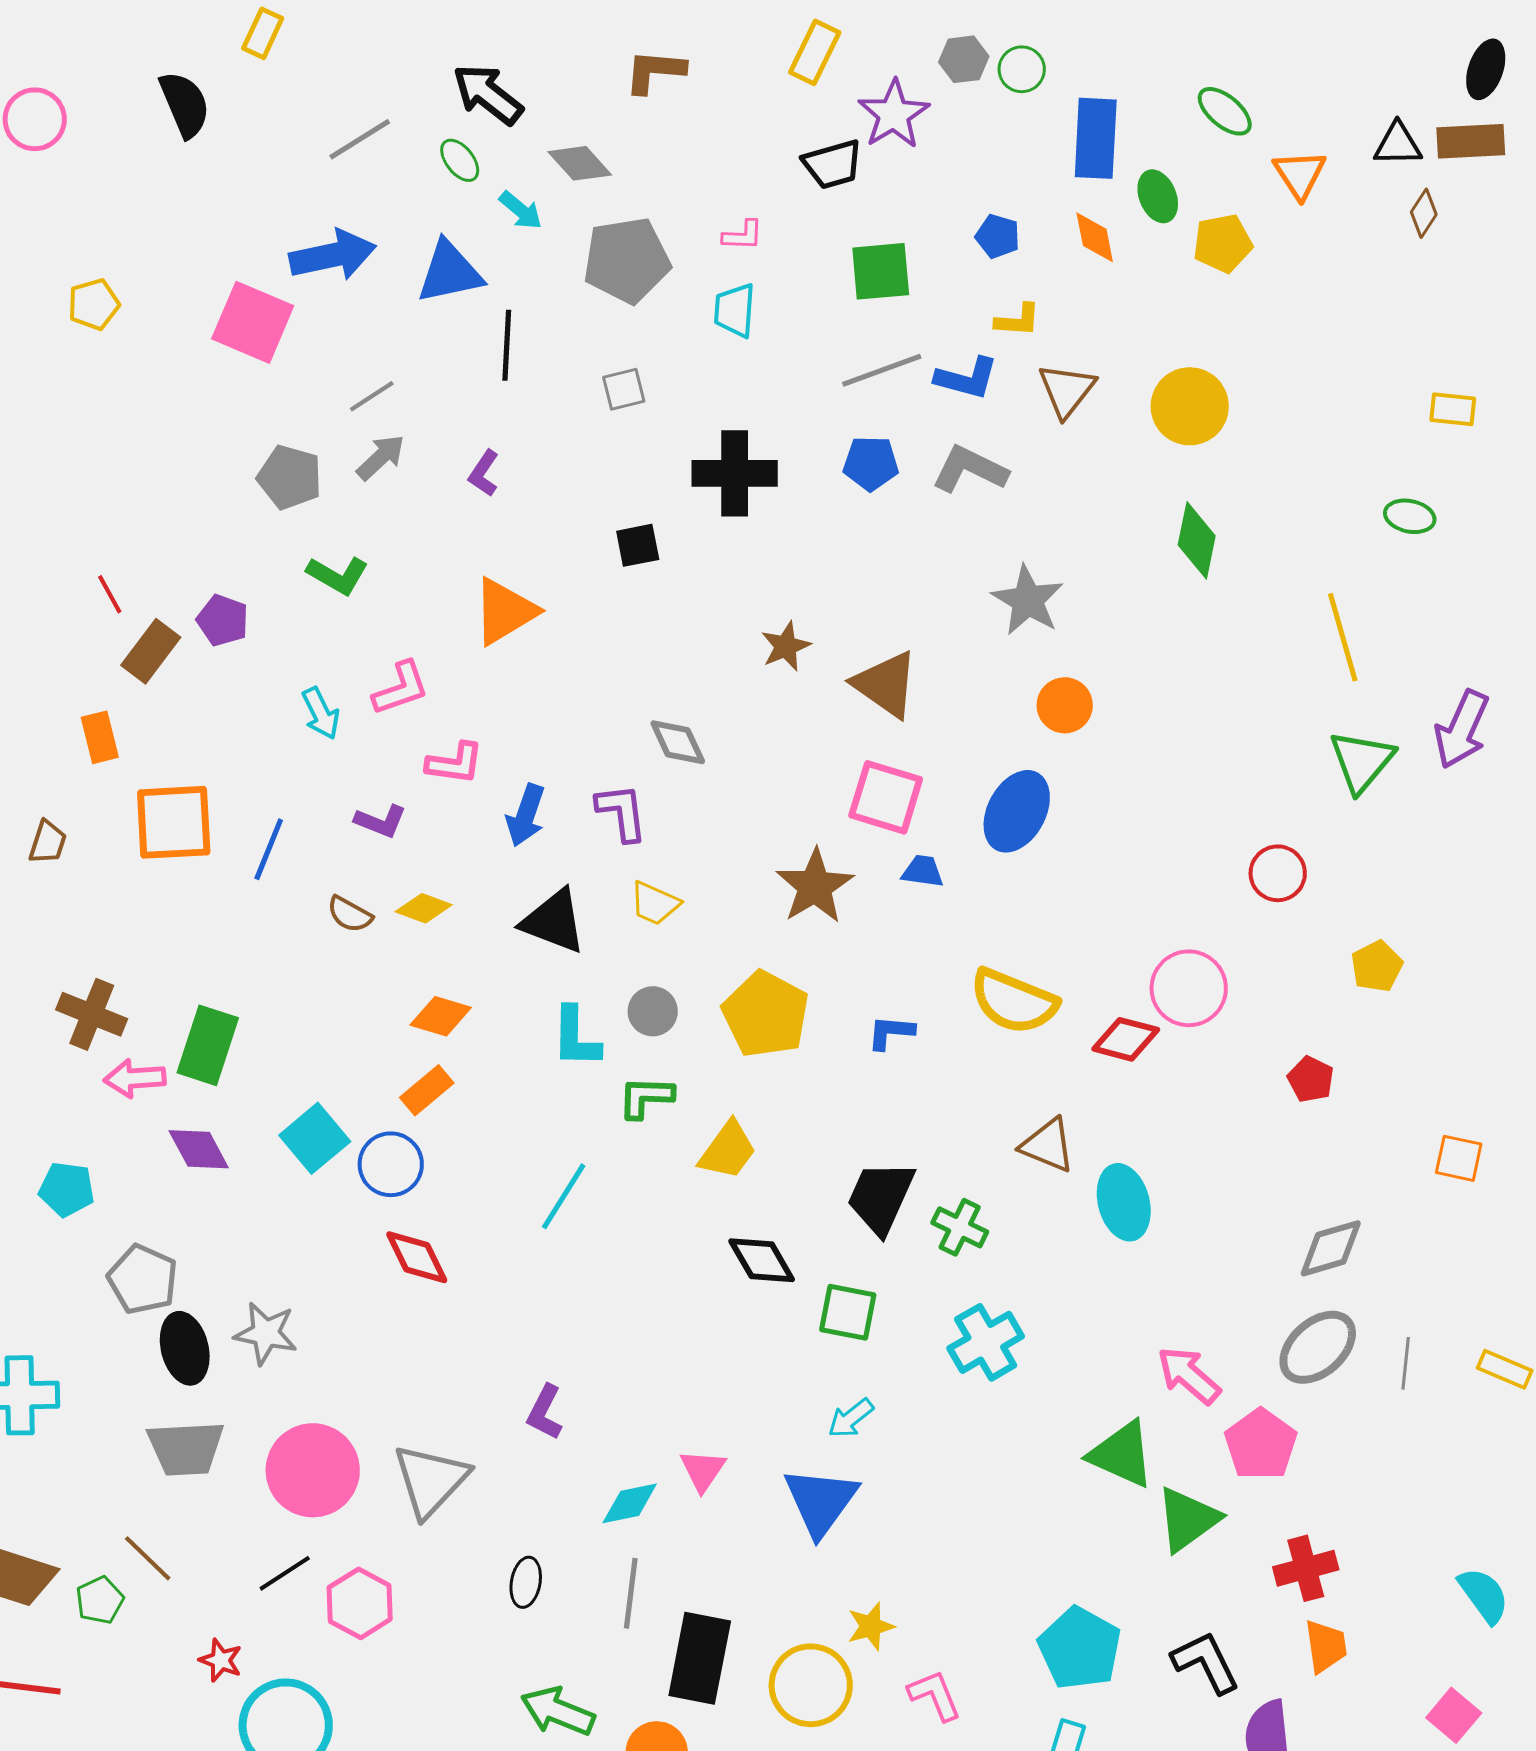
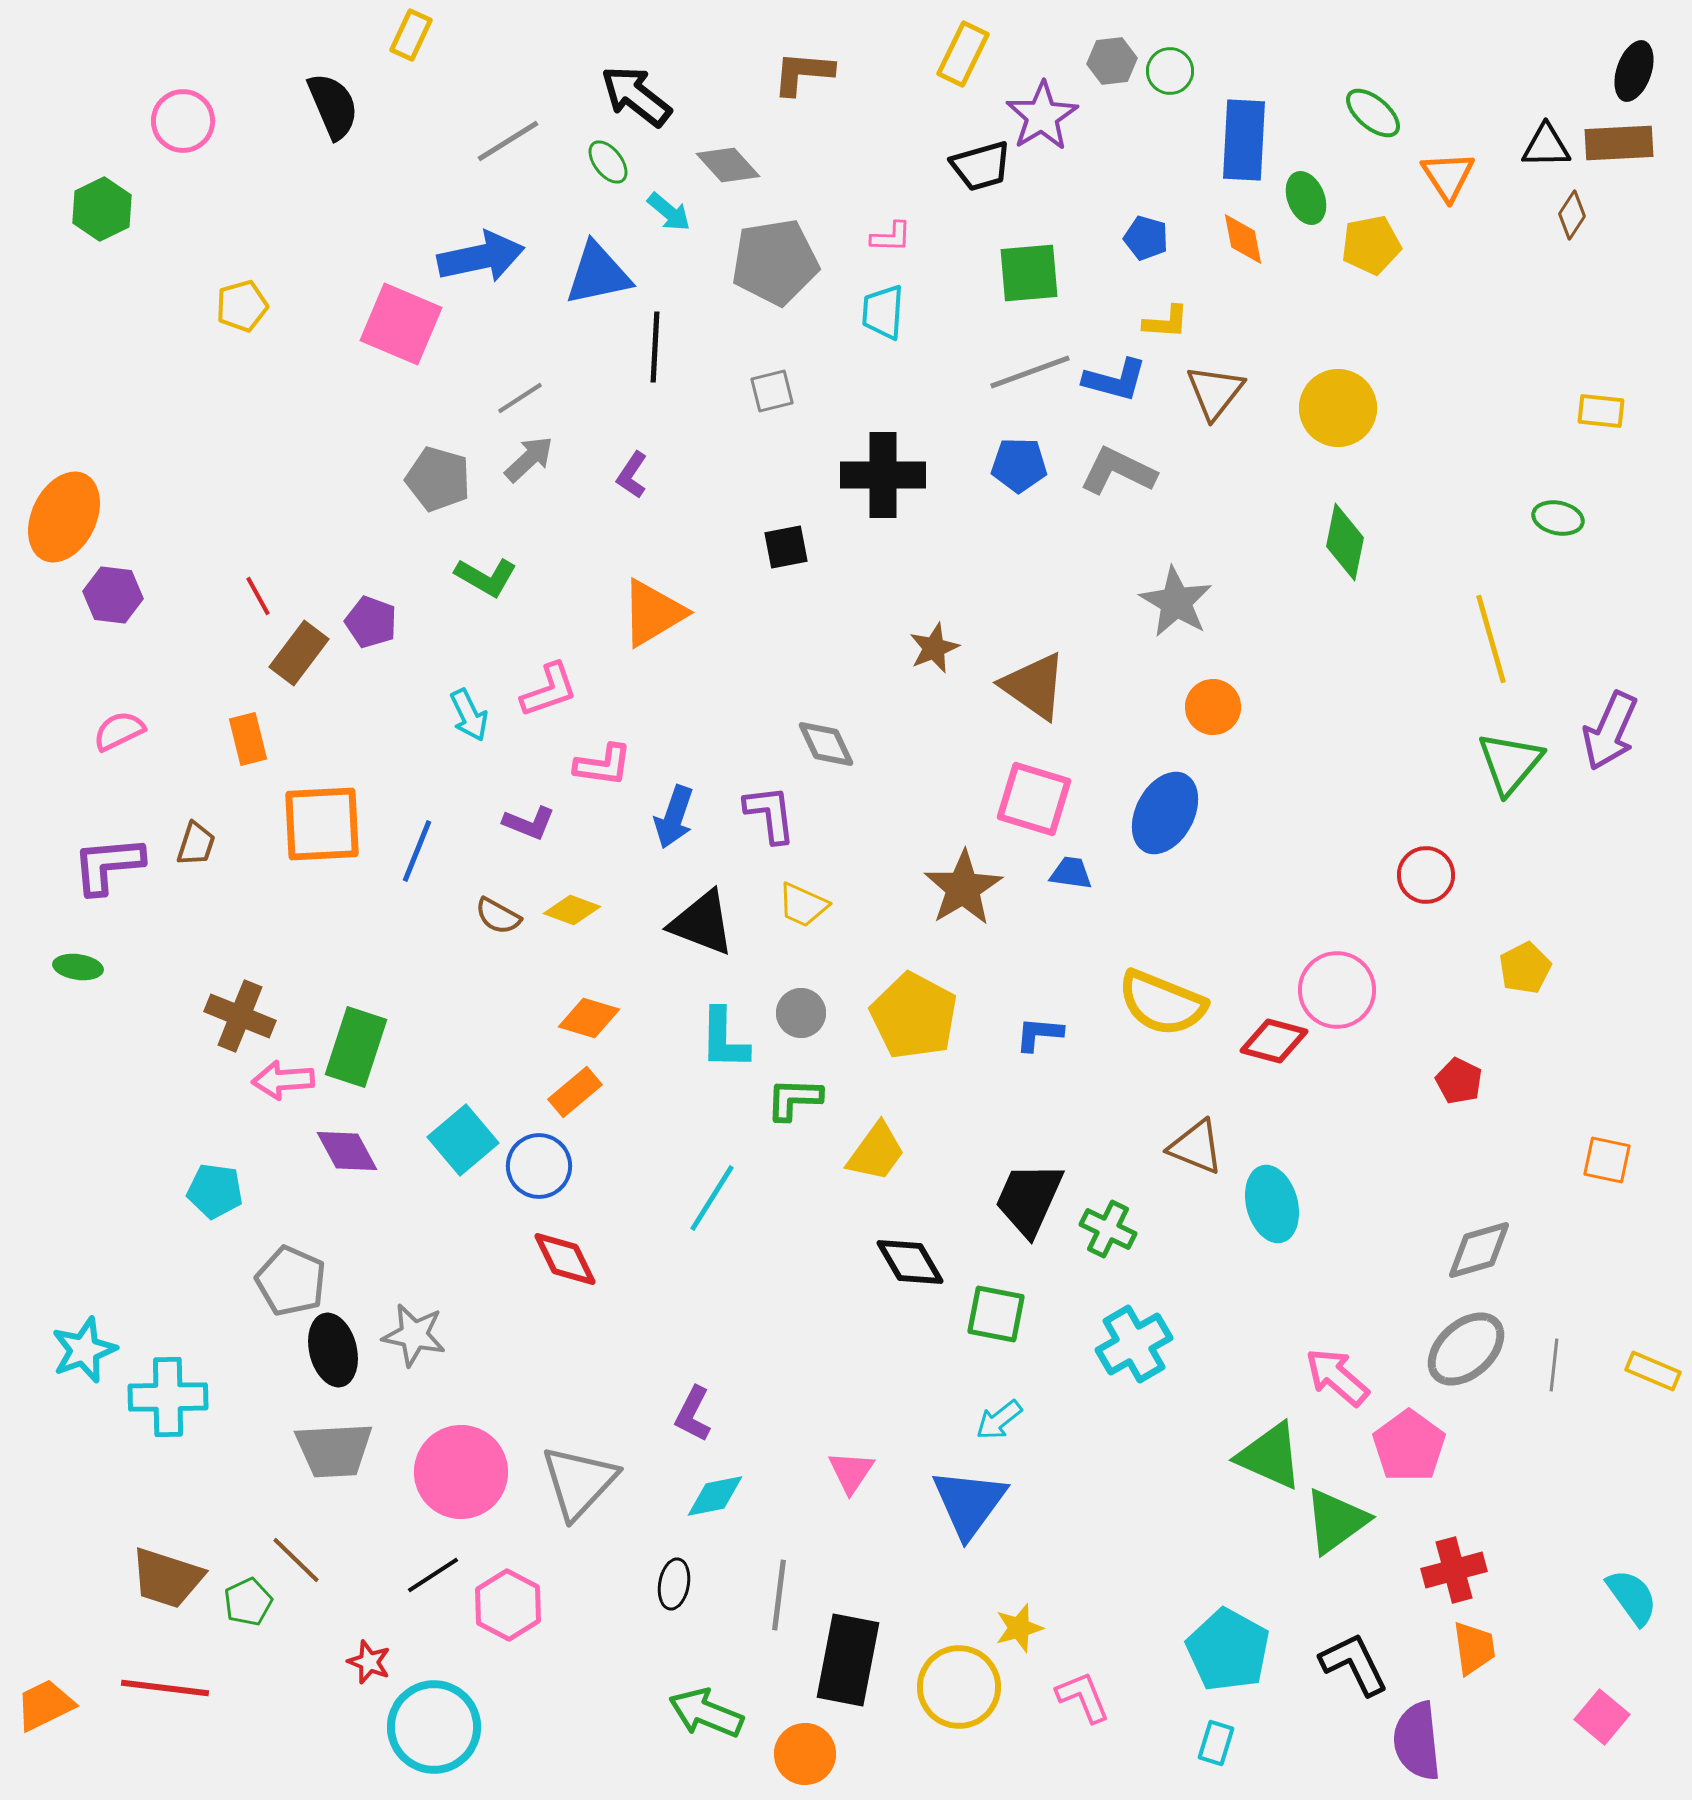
cyan diamond: (630, 1503) -> (715, 1496), moved

